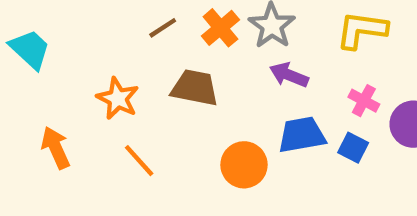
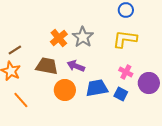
brown line: (163, 28) -> (15, 50), moved
purple arrow: (289, 75) -> (76, 66), moved
orange circle: (244, 165) -> (65, 90), moved

